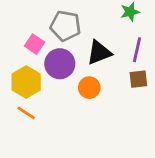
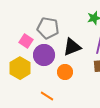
orange line: (26, 113) -> (47, 96), moved

